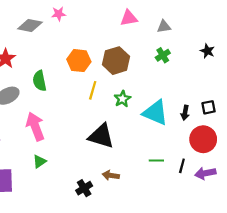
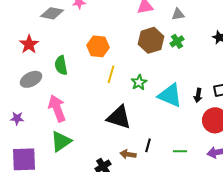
brown hexagon: (116, 61) -> (151, 40), moved
green line: (156, 160) -> (180, 151), moved
green triangle: (39, 162) -> (61, 141), size x1.6
black line: (182, 166) -> (148, 145), moved

